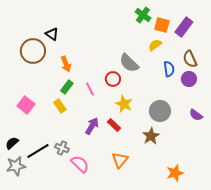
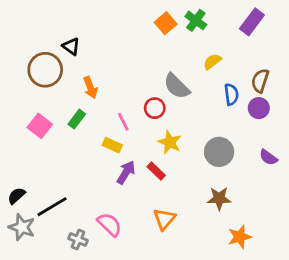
orange square: (162, 25) -> (166, 23), moved, turned 35
purple rectangle: (184, 27) -> (252, 22), moved
brown semicircle: (190, 59) -> (260, 81), turned 42
green rectangle: (67, 87) -> (77, 119), moved
pink square: (26, 105) -> (40, 126), moved
yellow rectangle: (60, 106) -> (112, 145), moved, turned -32
brown star: (151, 136) -> (219, 198), moved, turned 30
gray cross: (62, 148) -> (78, 240), moved
gray star: (16, 166) -> (22, 227), turned 30

